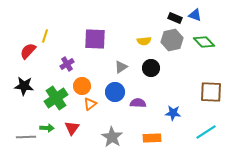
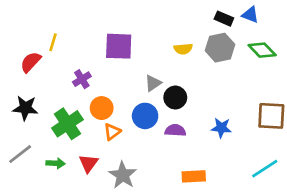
black circle: (151, 68) -> (175, 98), moved
blue star: (173, 113) -> (221, 128), moved
gray line: (26, 137) -> (20, 154), moved, turned -36
gray star: (112, 137) -> (123, 175), moved

